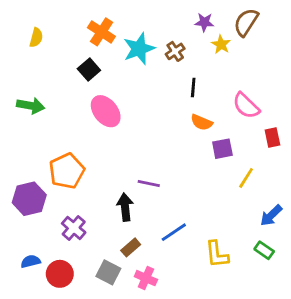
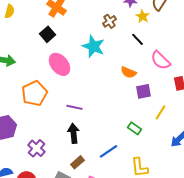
cyan star: (139, 49) -> (94, 46), moved, turned -30
black line: (193, 88) -> (138, 39), moved, turned -48
orange pentagon: (67, 171) -> (34, 93), moved
purple line: (149, 183) -> (74, 107), moved
green rectangle: (264, 250) -> (134, 128), moved

